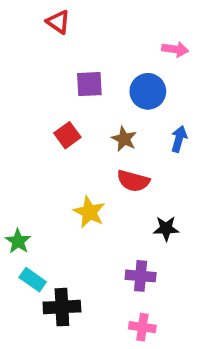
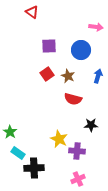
red square: (67, 135) -> (47, 74), moved
yellow star: (89, 212) -> (59, 139), moved
pink cross: (142, 327) -> (78, 179), turned -32

